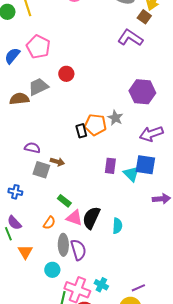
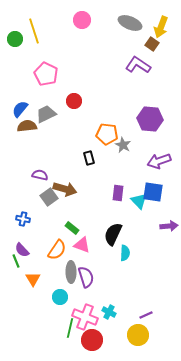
blue semicircle: (12, 56) -> (20, 109), moved
orange pentagon: (95, 125) -> (107, 134), moved
brown arrow: (57, 162) -> (65, 189), size x1.6
gray square: (41, 170) -> (49, 197), turned 36
black semicircle: (91, 218) -> (113, 234), moved
orange semicircle: (49, 223) -> (57, 250), size x1.5

